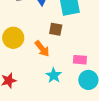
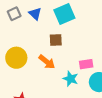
cyan star: (54, 75) -> (71, 79), moved

